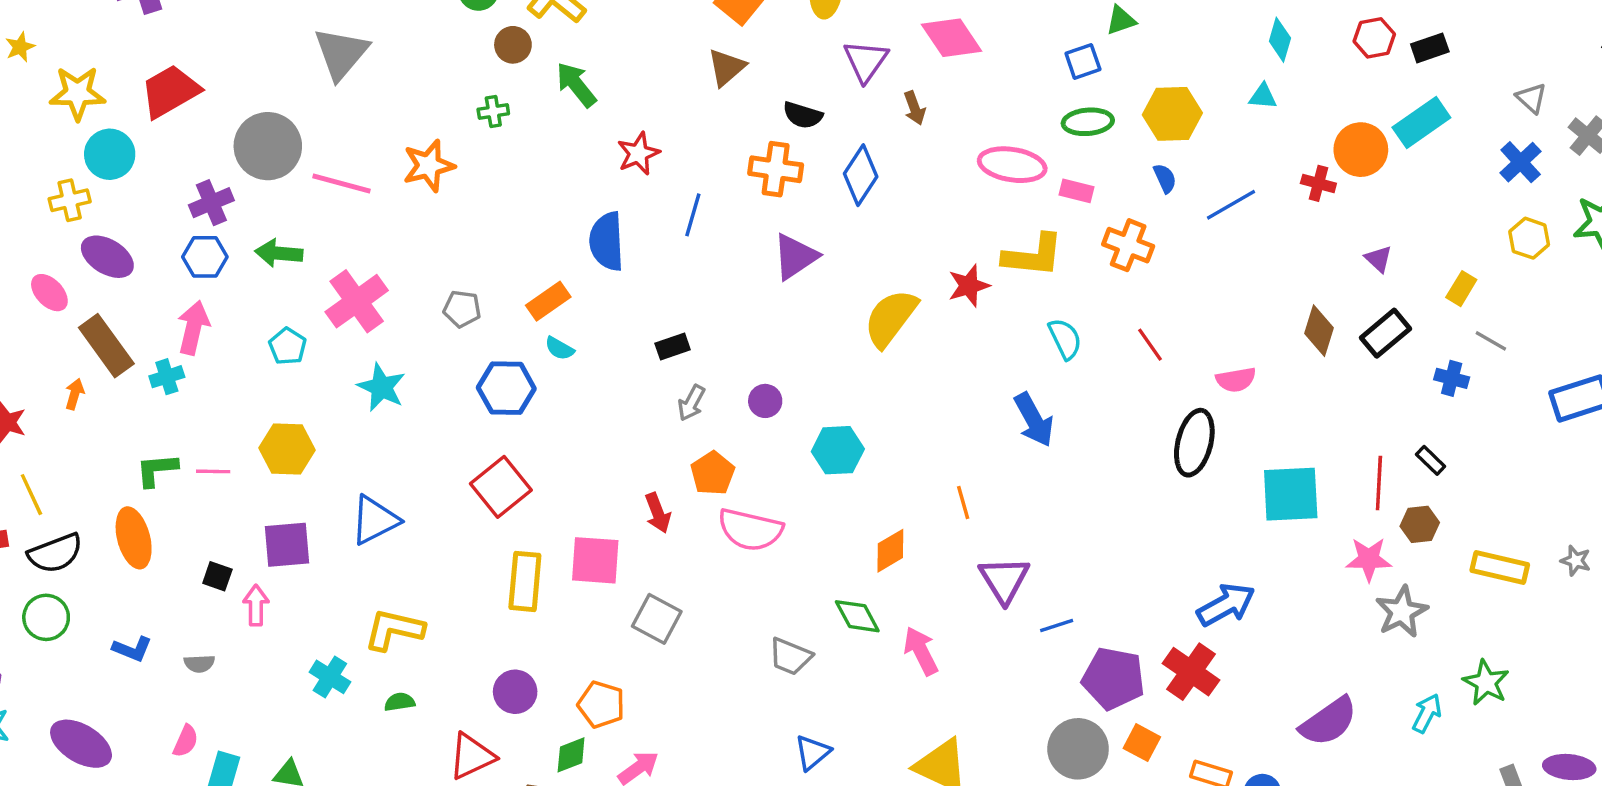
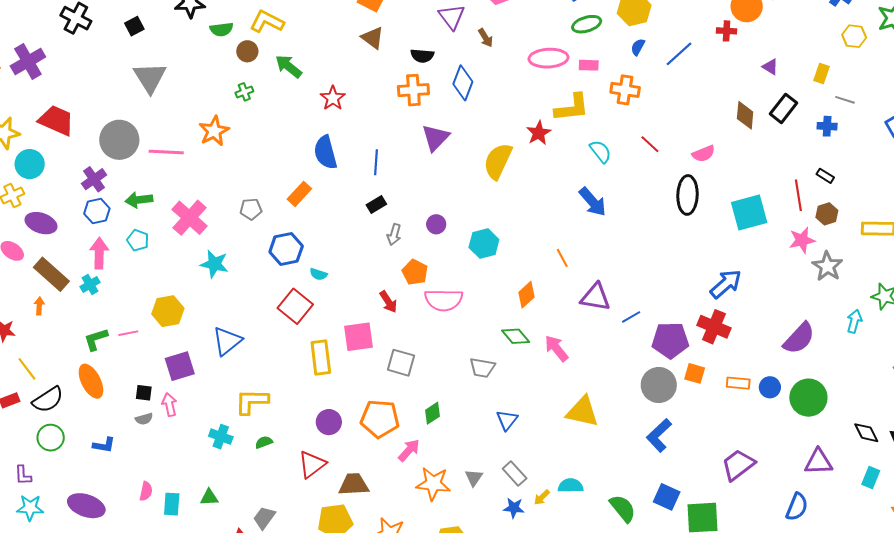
brown triangle: (727, 67) -> (373, 38), turned -30
red trapezoid: (170, 91) -> (56, 120), turned 66
blue semicircle: (1165, 178) -> (638, 47), turned -114
blue line: (693, 215) -> (376, 162), moved
cyan pentagon: (288, 346) -> (138, 240), moved
cyan semicircle: (559, 348) -> (318, 274), moved
purple triangle: (1004, 580) -> (595, 297), turned -36
gray semicircle: (199, 664) -> (144, 419), moved
orange pentagon: (601, 705) -> (380, 419), size x1.4
green diamond: (571, 755) -> (433, 413), moved

